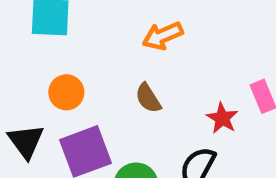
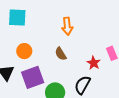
orange arrow: (163, 36) -> (67, 26), turned -72

